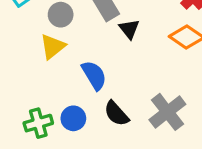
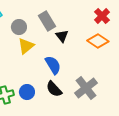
yellow triangle: (53, 47) -> (26, 46), moved
blue semicircle: (94, 75) -> (53, 65), moved

